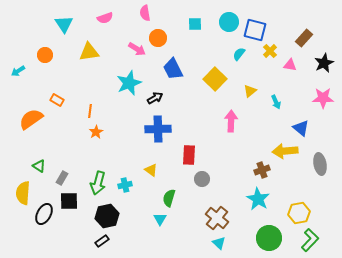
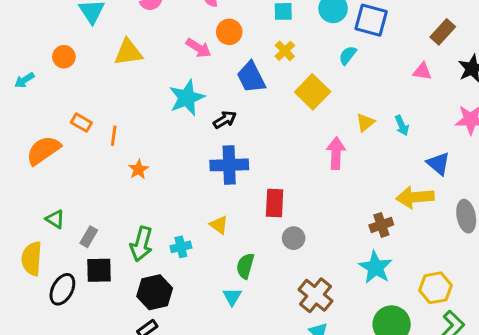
yellow cross: (270, 51) -> (285, 51), moved
yellow triangle: (250, 91) -> (365, 123), moved
orange line: (90, 111) -> (114, 136), moved

